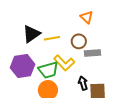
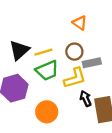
yellow L-shape: (64, 63) -> (75, 78), moved, turned -55
green trapezoid: (48, 70) -> (47, 70), moved

